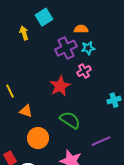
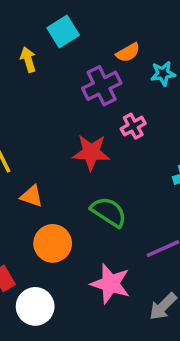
orange semicircle: (81, 29) -> (128, 53), turned 152
cyan star: (88, 48) -> (163, 74), moved
red star: (60, 86) -> (91, 152), turned 30

